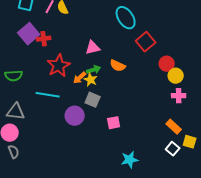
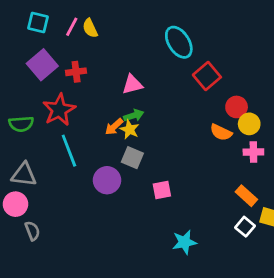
red cross: (44, 39) -> (76, 72), moved
red star: (59, 66) -> (59, 110), moved
orange semicircle: (118, 66) -> (221, 132), moved
cyan line: (48, 95) -> (69, 151), turned 60
gray semicircle: (14, 152) -> (32, 231), moved

